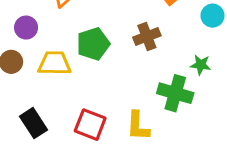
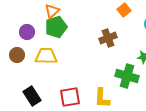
green pentagon: (93, 44) -> (56, 27), moved
red square: (90, 125) -> (70, 97), turned -30

